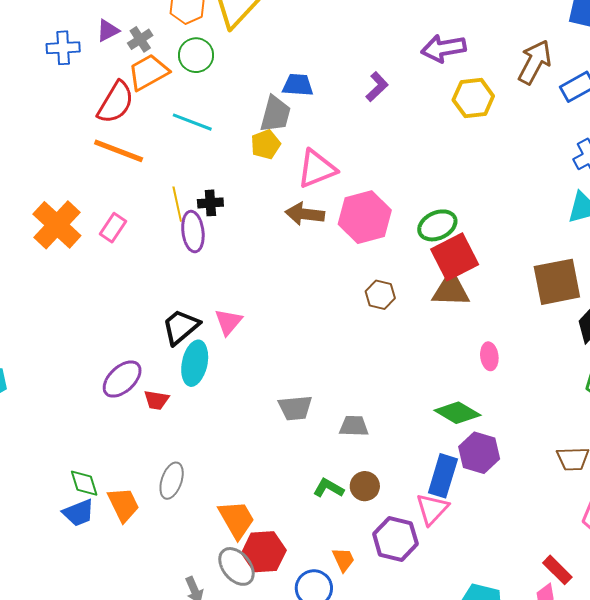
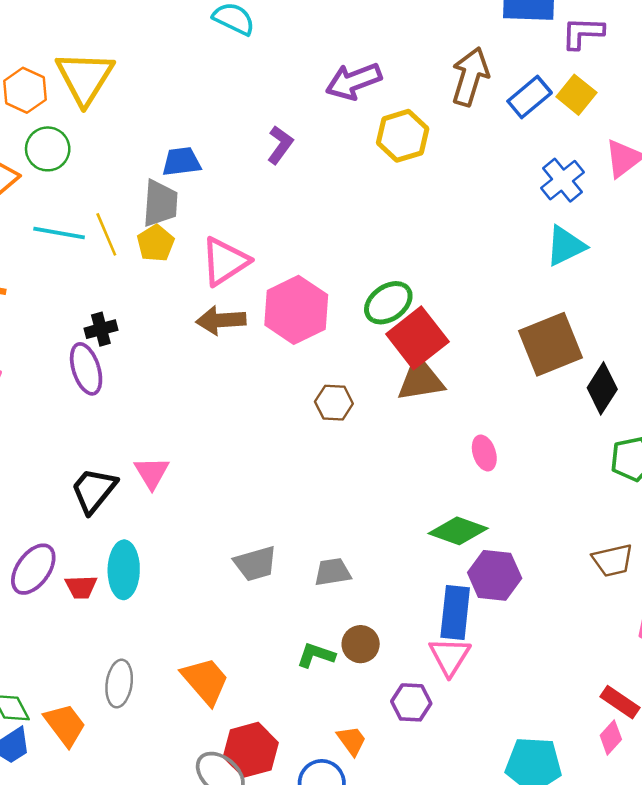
yellow line: (177, 204) -> (106, 234), moved
cyan ellipse: (195, 363) -> (124, 570), moved
orange trapezoid: (237, 519) -> (205, 681), moved
purple hexagon: (395, 539) -> (411, 702), size x0.7

